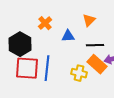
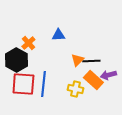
orange triangle: (89, 20) -> (77, 60), moved
orange cross: (45, 23) -> (28, 43), moved
blue triangle: (68, 36) -> (58, 35), moved

